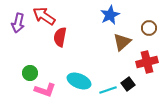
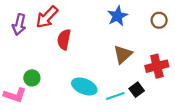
red arrow: (44, 16) -> (47, 17), turned -80
brown circle: (149, 28) -> (159, 20), moved
brown triangle: (122, 42) -> (123, 54), moved
pink L-shape: (45, 90) -> (15, 95), moved

